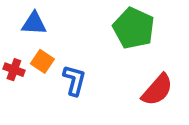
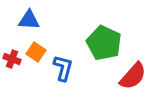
green pentagon: (134, 28) -> (104, 43), moved

